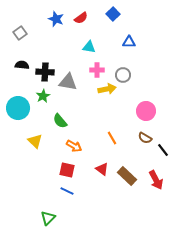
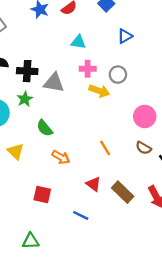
blue triangle: (129, 42) -> (125, 36), turned -32
yellow arrow: (107, 89) -> (99, 91), turned 30
red square: (67, 170) -> (42, 194), moved
blue line: (67, 191) -> (81, 215), moved
green triangle: (48, 218) -> (31, 241), turned 42

